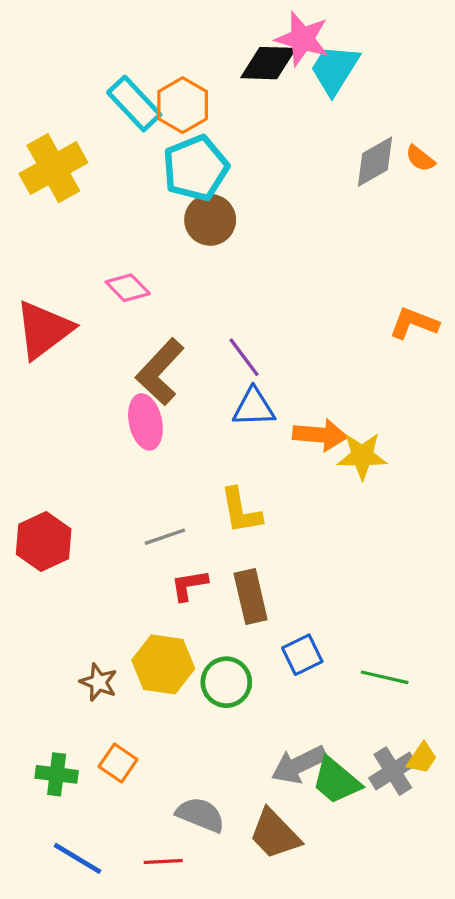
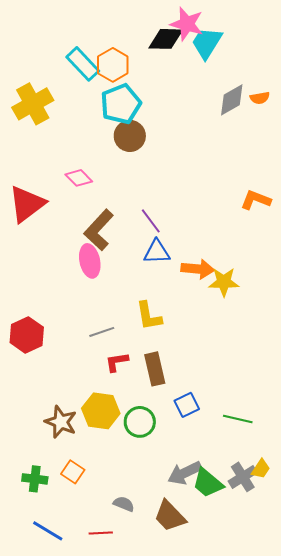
orange semicircle: (420, 158) -> (260, 98), turned -48
brown star: (99, 682) -> (61, 422), size x1.4
gray semicircle: (200, 815) -> (124, 504), size x0.7

